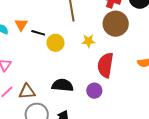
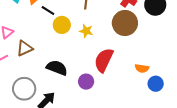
yellow star: (89, 41) -> (86, 31), moved
brown triangle: (27, 91) -> (25, 48), moved, turned -36

